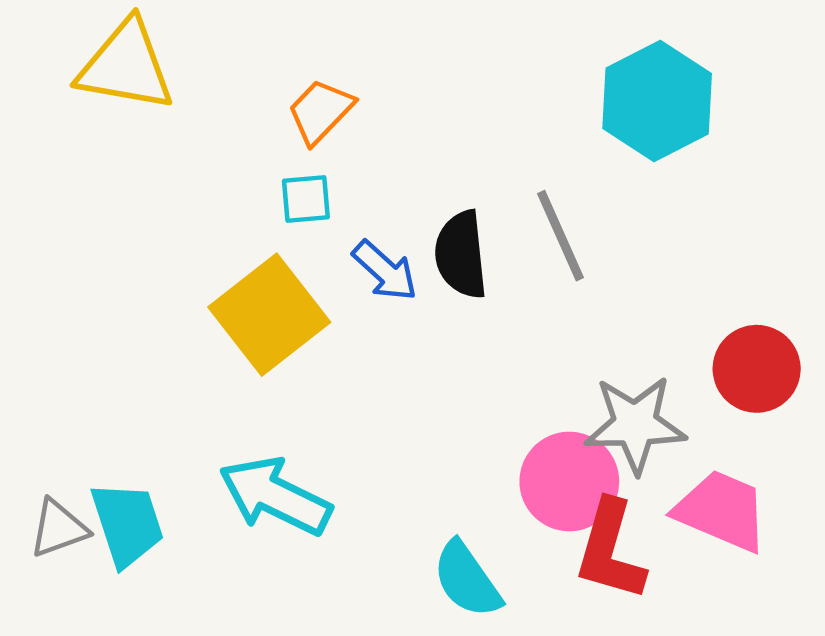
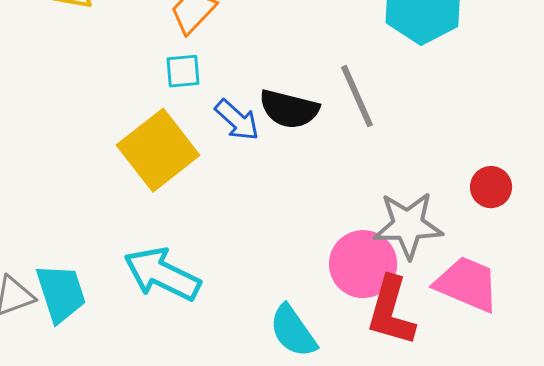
black semicircle: (461, 255) -> (289, 109), turned -70
red circle: (757, 369) -> (491, 187), size x0.7

